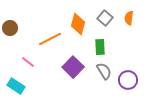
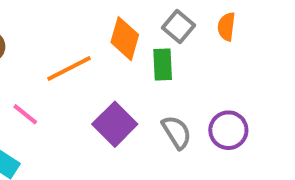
green rectangle: (100, 47) -> (163, 64), moved
purple circle: (128, 80) -> (228, 130), moved

